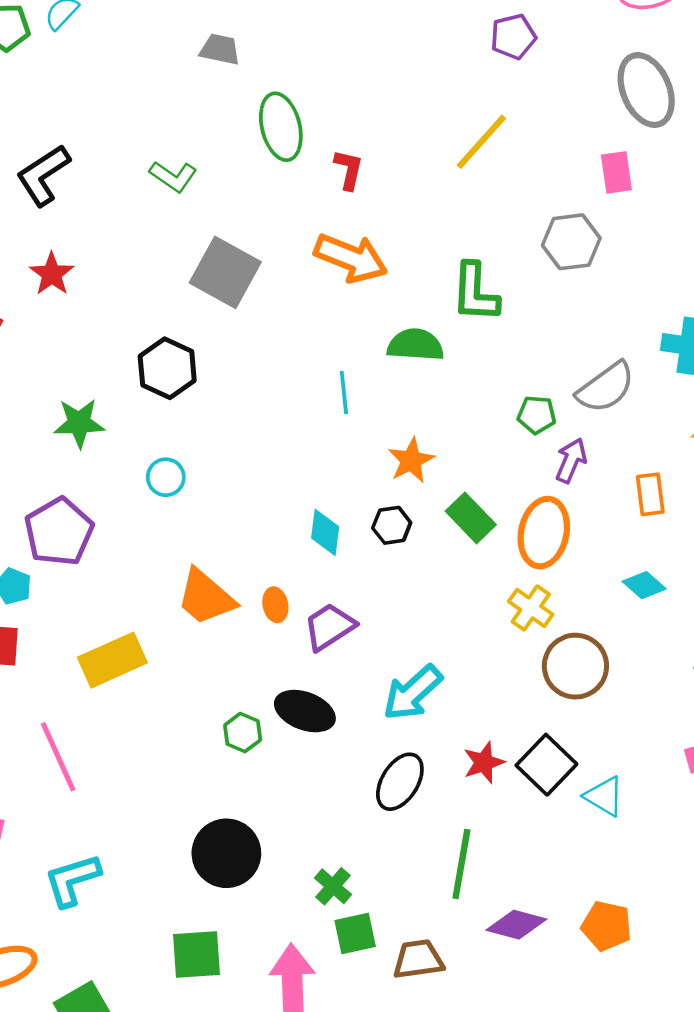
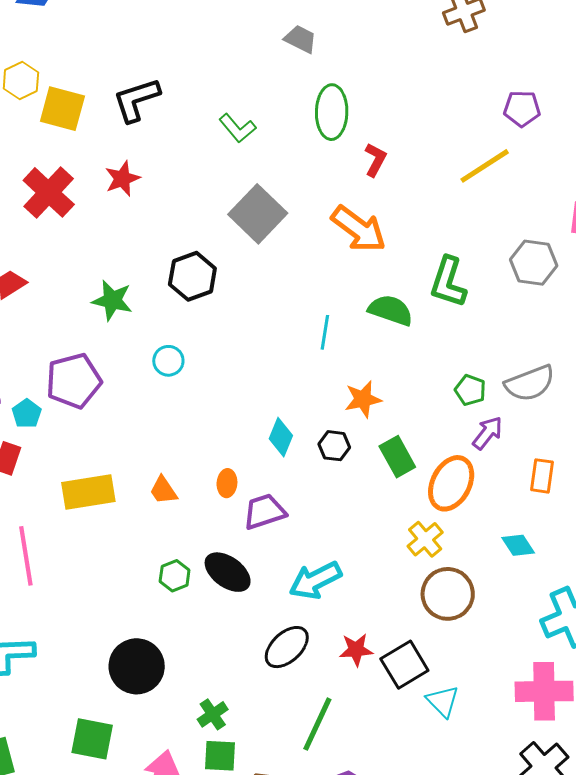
purple pentagon: (513, 37) -> (522, 109), moved
orange trapezoid: (206, 597) -> (163, 490), moved, size x0.6

